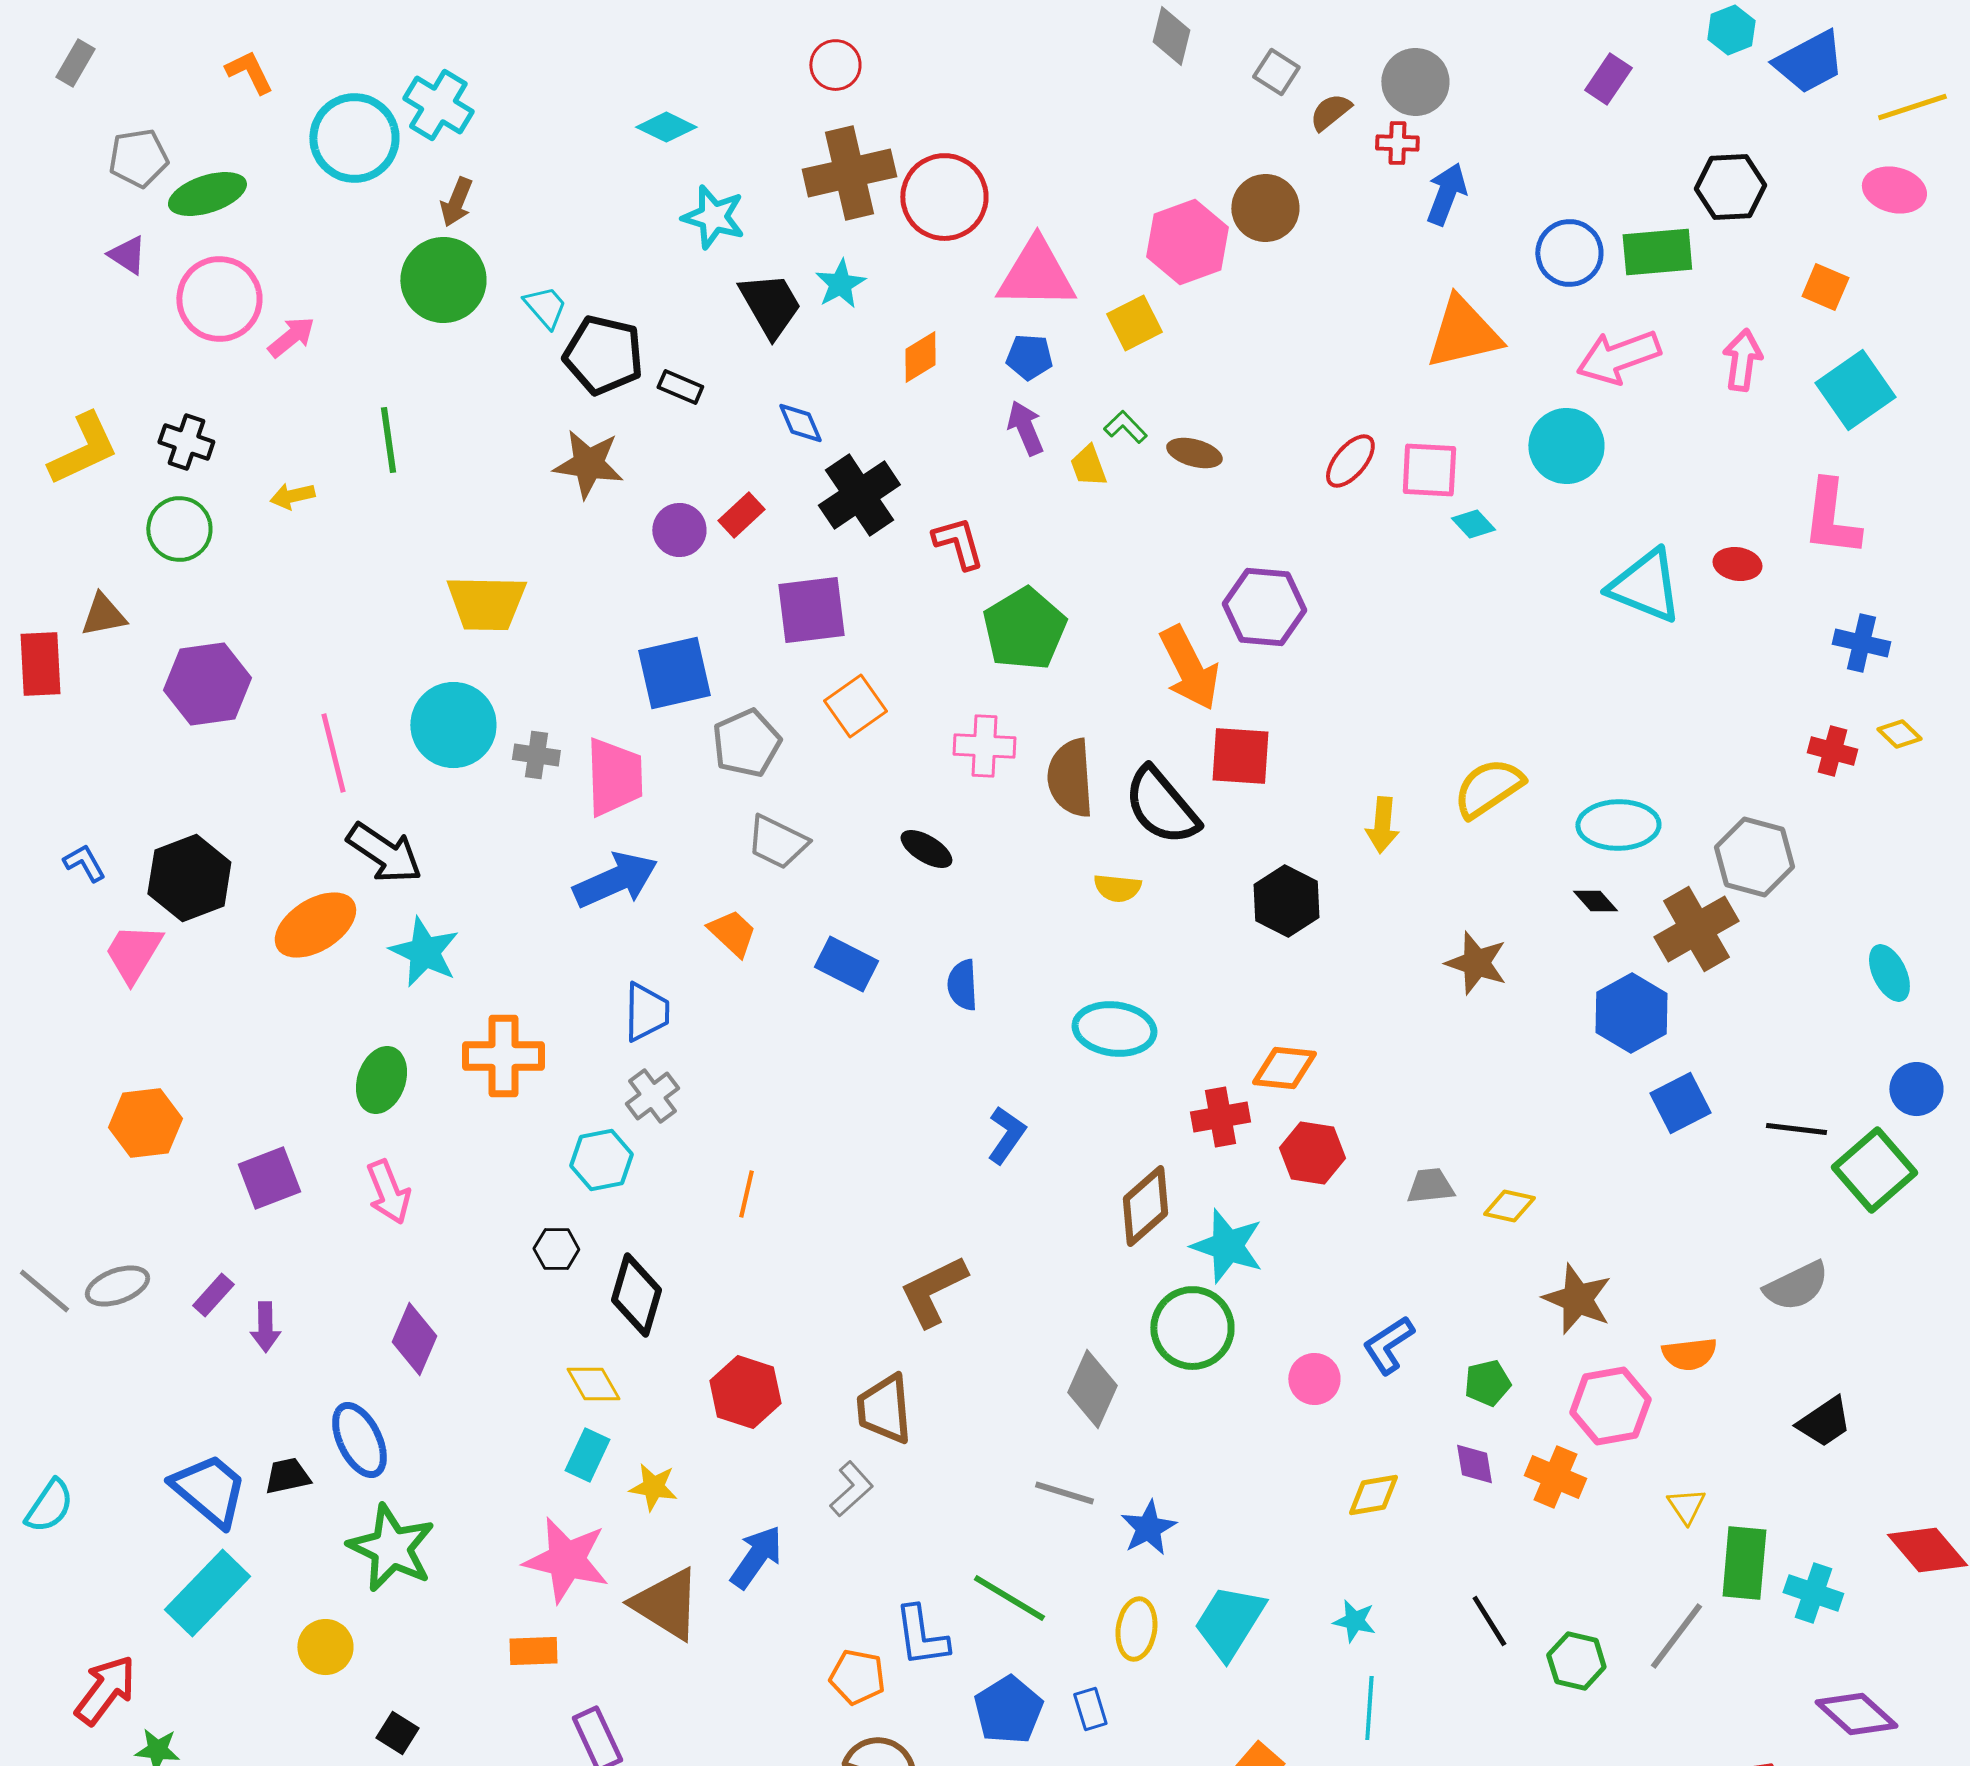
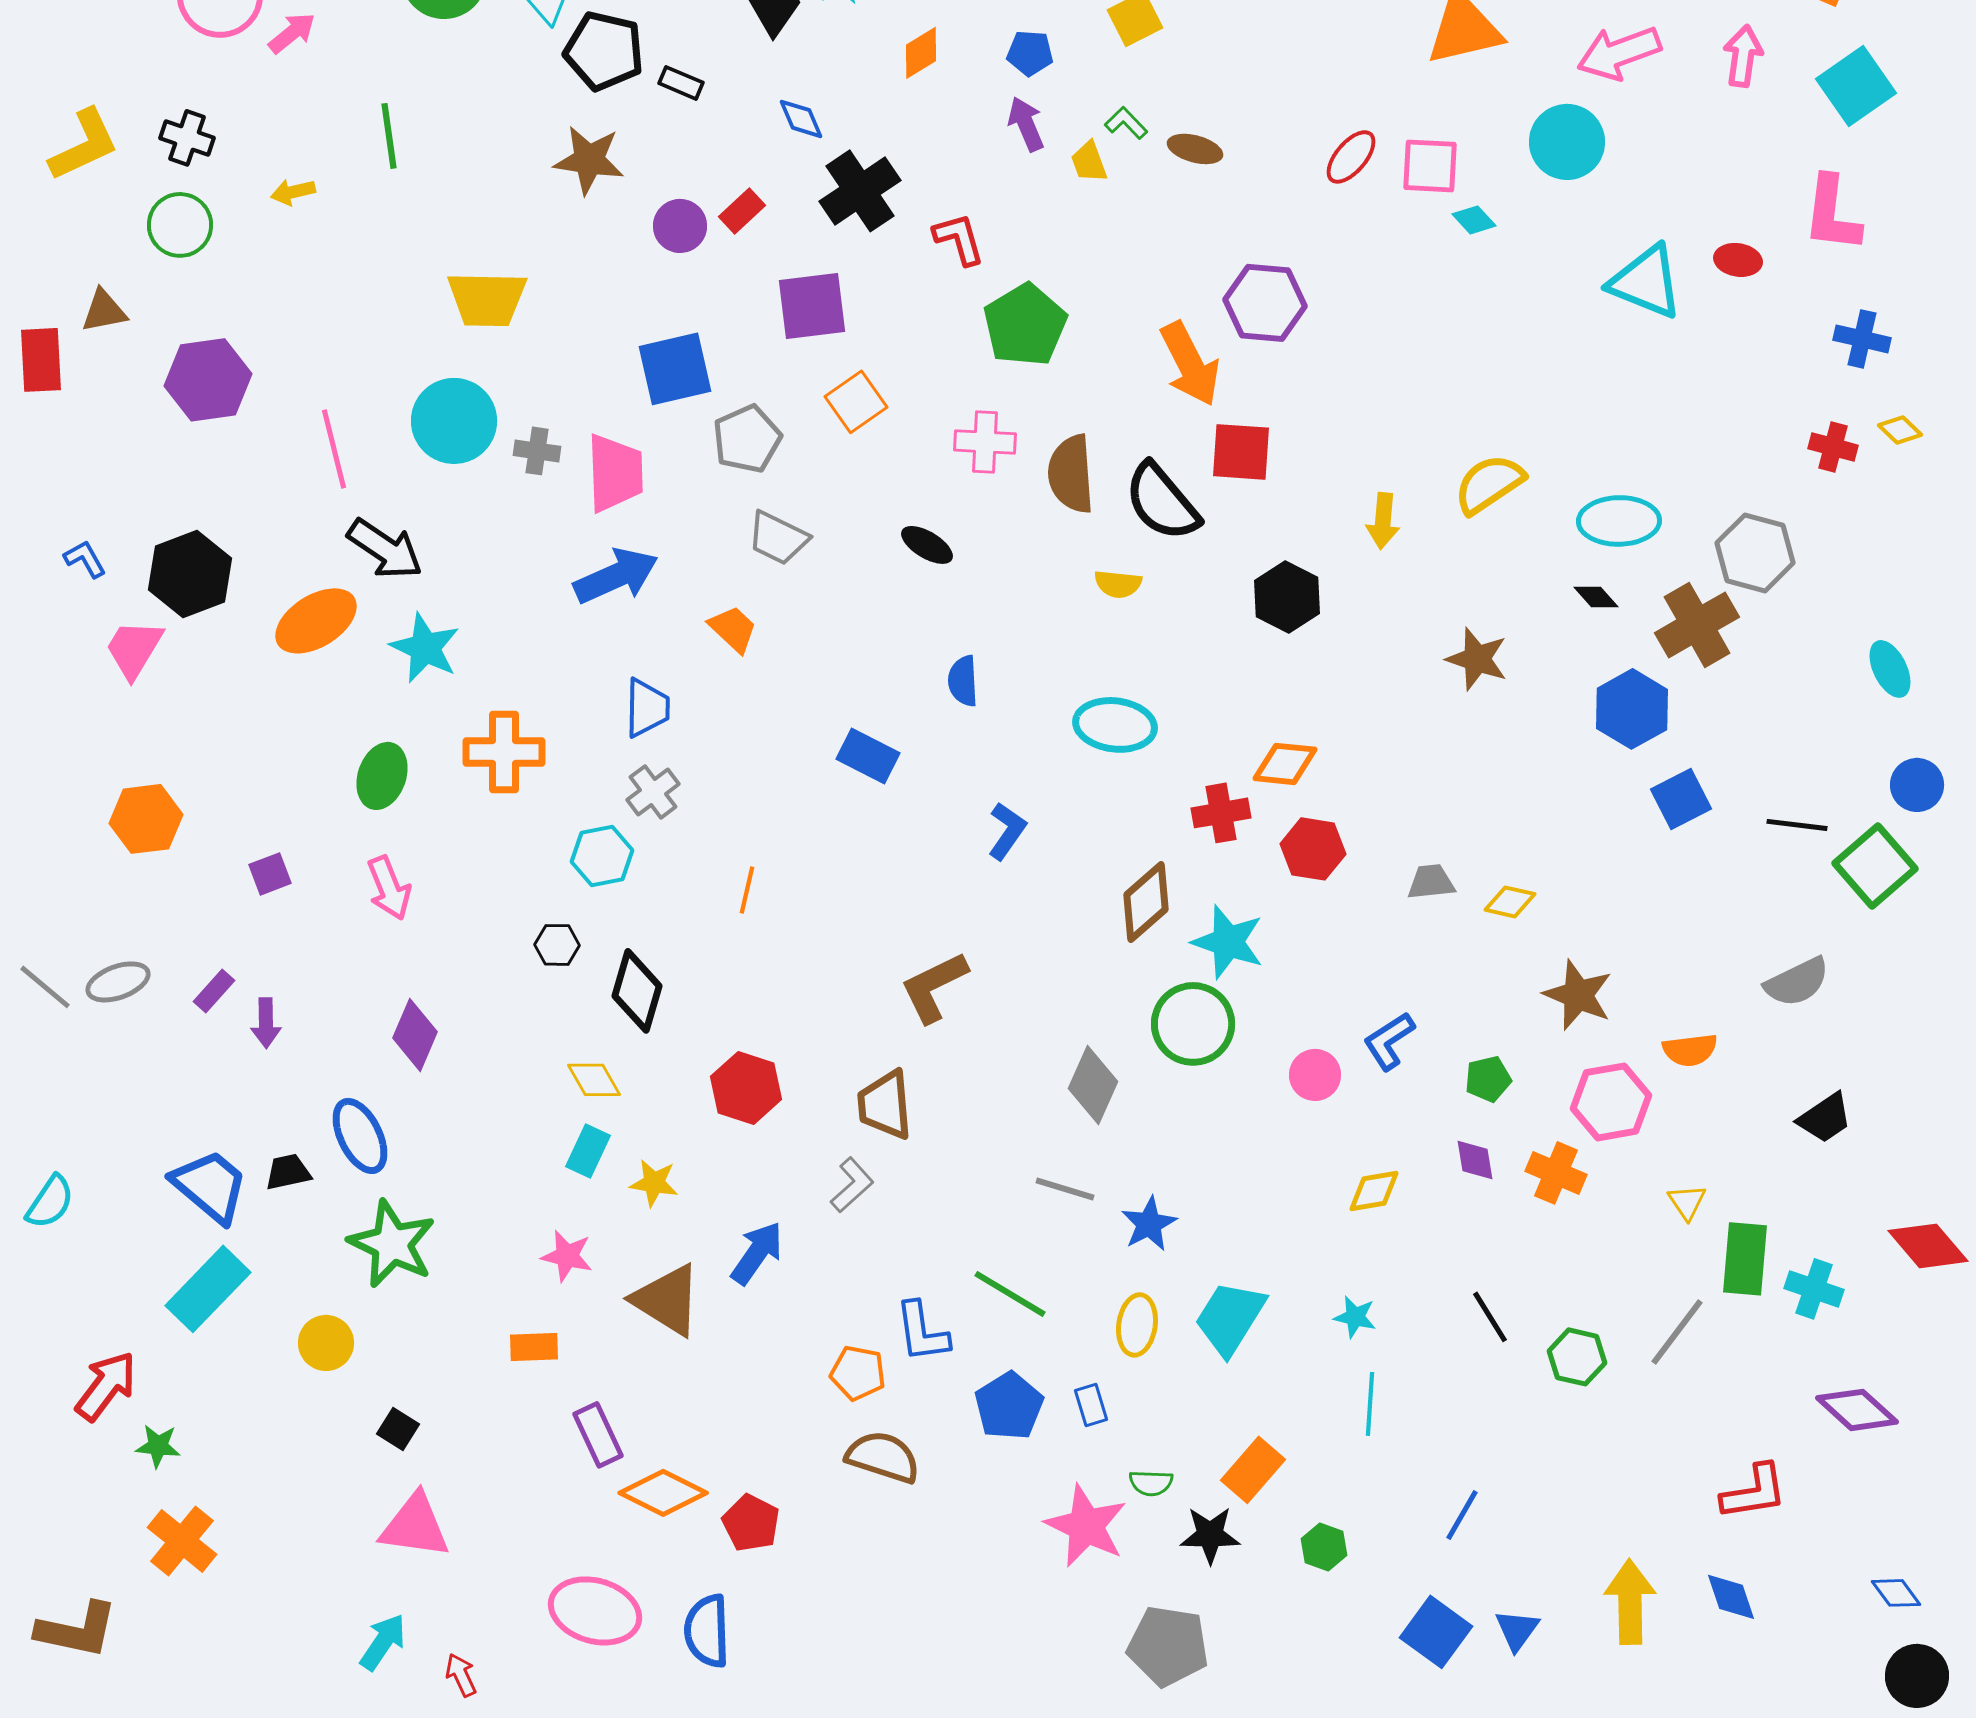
blue rectangle: (846, 964) -> (868, 756), moved
purple square: (269, 1178) -> (270, 874), size x0.7
pink star: (566, 1560) -> (567, 1256), size x0.6

